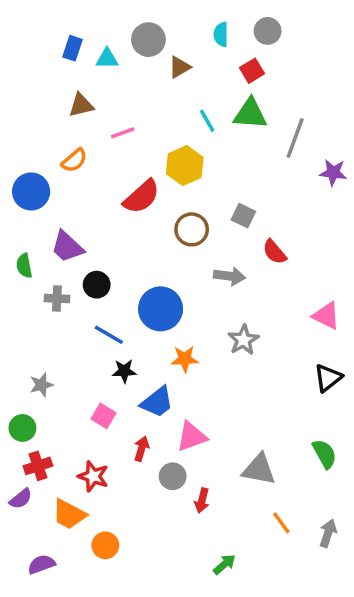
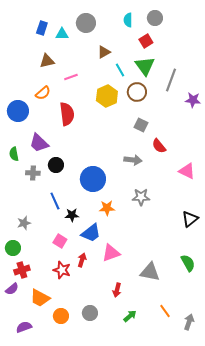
brown triangle: (180, 67) -> (104, 52), moved
green triangle: (250, 114) -> (145, 66), turned 50
red semicircle: (142, 197) -> (67, 114), moved, turned -55
brown circle: (192, 229) -> (137, 92), moved
pink triangle: (326, 316) -> (187, 171), moved
blue line: (109, 335) -> (55, 201), moved, turned 36
gray star: (243, 340) -> (141, 197), turned 30
red star: (93, 476) -> (62, 270), moved
gray circle: (173, 476) -> (90, 313), moved
orange line: (281, 523) -> (165, 311), moved
gray arrow: (328, 533) -> (189, 322), moved
green arrow: (224, 564) -> (130, 316), moved

